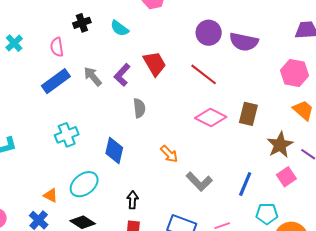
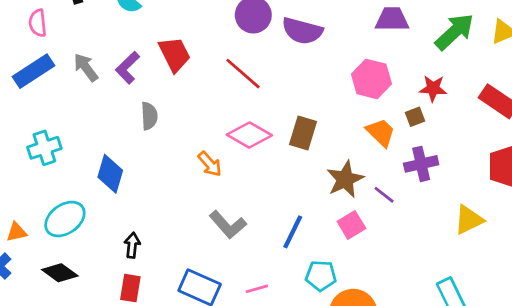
orange arrow: (169, 154) -> (210, 164), moved
orange triangle: (51, 195) -> (17, 232), turned -42

